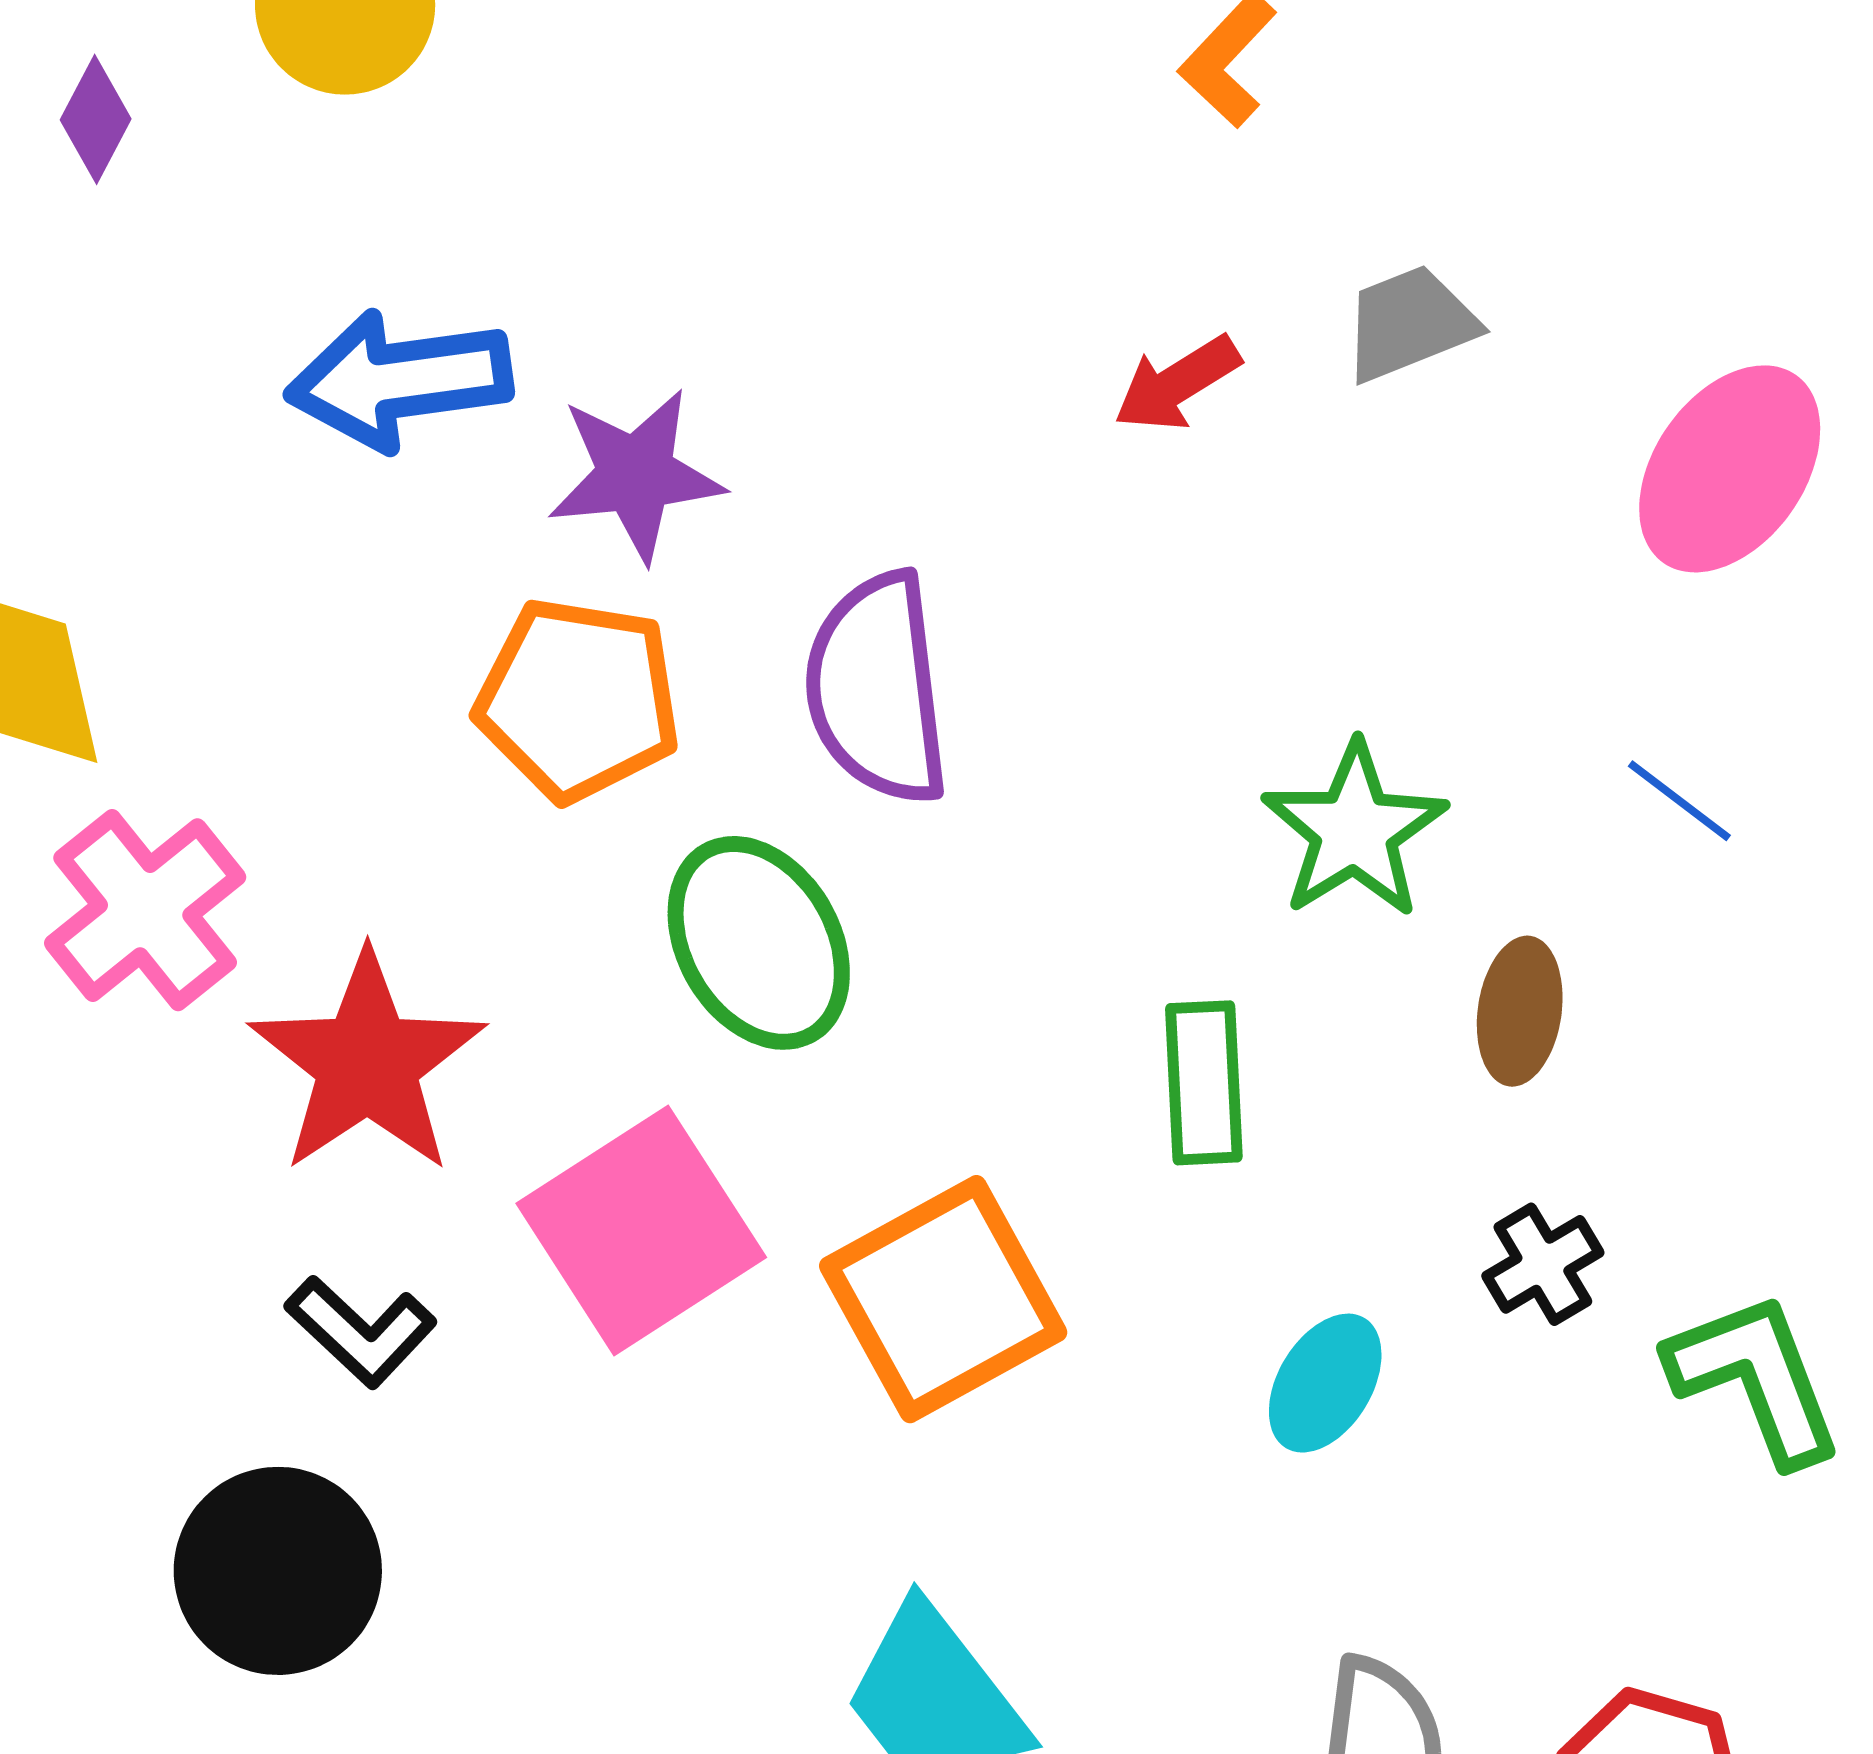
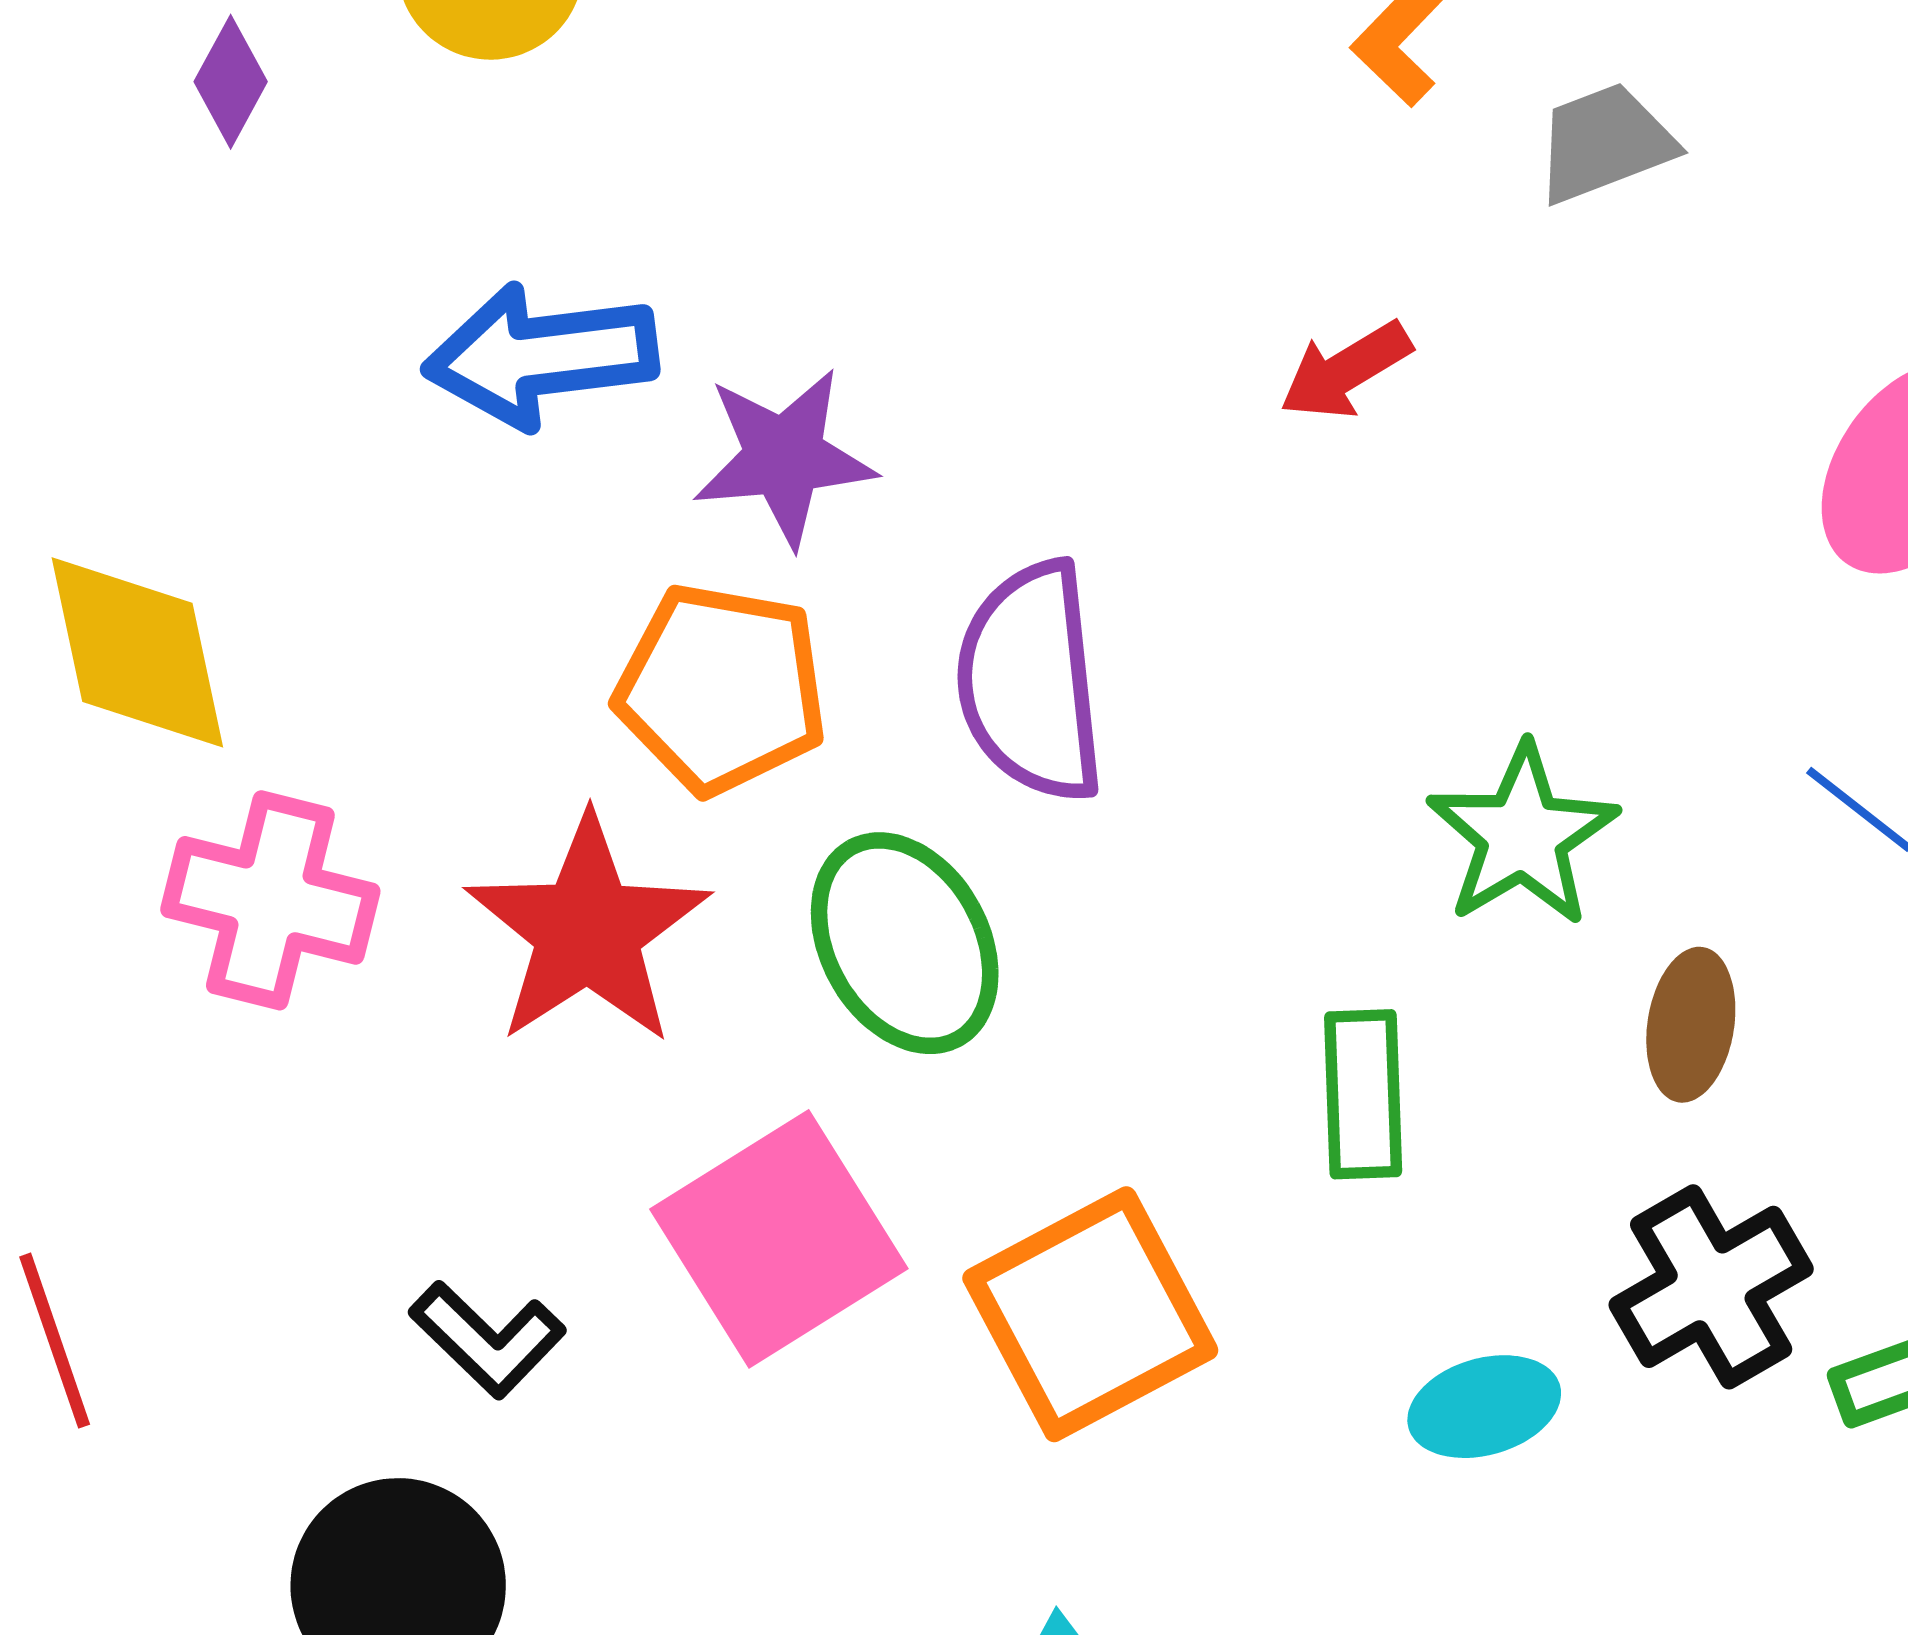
gray trapezoid: (1410, 323) -> (1605, 143), moved
pink cross: (145, 910) -> (270, 900), turned -38
red star: (367, 1063) -> (588, 931), moved
black cross: (1543, 1264) -> (1711, 1287), size x1.6
cyan ellipse: (1325, 1383) -> (1484, 1407), turned 42

